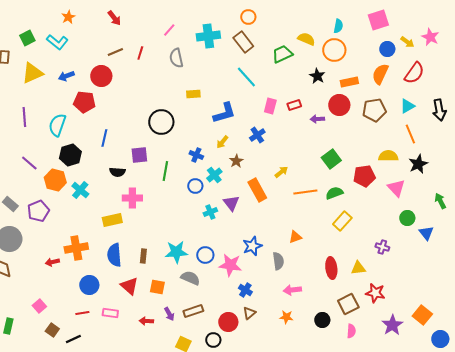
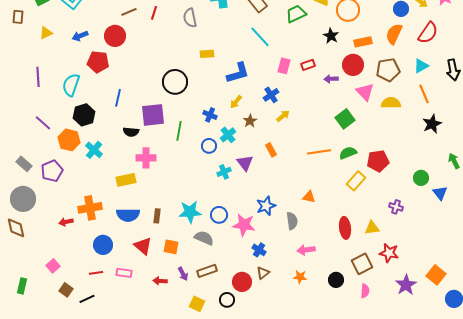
yellow triangle: (32, 73) -> (46, 33), size x0.6
purple square: (139, 155) -> (153, 115), size x1.4
yellow semicircle: (388, 156) -> (391, 103), moved
yellow arrow: (281, 172) -> (283, 116), moved
red pentagon: (364, 176) -> (378, 161), moved
pink triangle: (396, 188) -> (365, 92), moved
orange rectangle: (257, 190) -> (271, 150), size x0.6
orange triangle: (295, 237) -> (309, 197), turned 32
blue semicircle: (114, 255) -> (128, 215), turned -85

